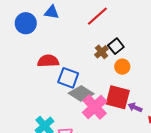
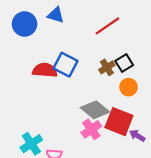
blue square: (68, 78) -> (66, 65), moved
gray diamond: (81, 93) -> (95, 110), moved
pink cross: (95, 107) -> (91, 129), size x0.7

